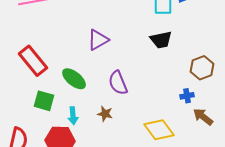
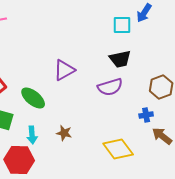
purple triangle: (98, 40) -> (64, 70), moved
purple semicircle: (118, 83) -> (110, 87), moved, turned -85

